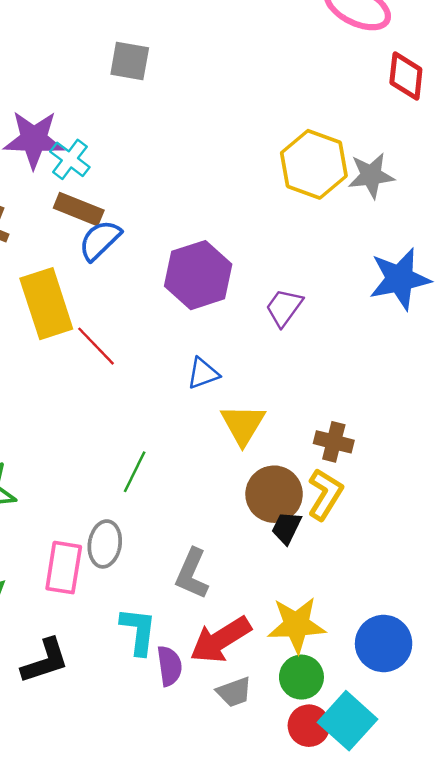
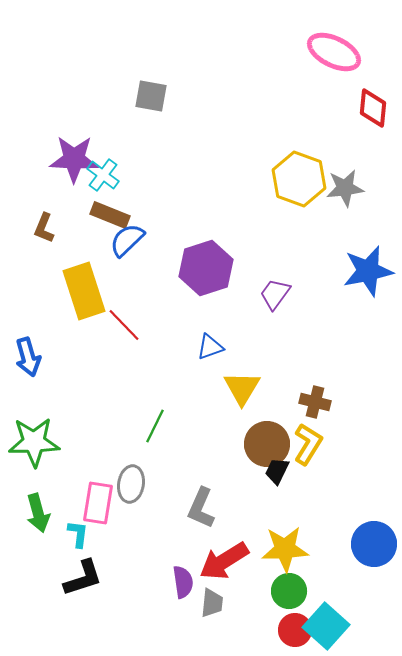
cyan L-shape: (138, 631) -> (78, 534), moved, size x0.7
blue circle: (384, 643) -> (374, 544), moved
gray trapezoid: (234, 692) -> (212, 603), moved, turned -64

